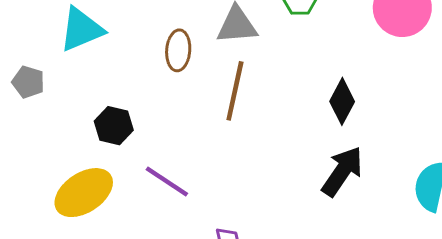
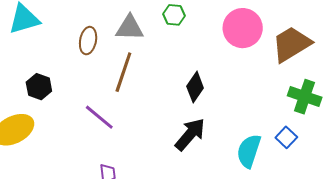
purple line: (167, 182) -> (99, 117), moved

